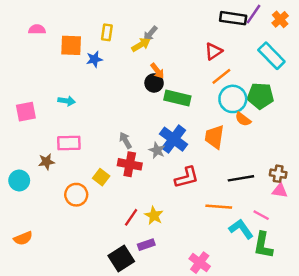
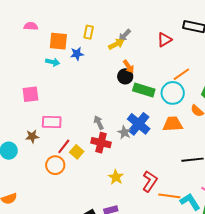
red triangle: (213, 51) -> (164, 40), moved
cyan circle: (233, 99) -> (173, 93), moved
cyan arrow: (67, 101) -> (53, 62), moved
pink square: (26, 112) -> (31, 94), moved
orange trapezoid: (215, 137) -> (173, 124), turned 75
red L-shape: (187, 177) -> (150, 181), moved, turned -45
orange line: (219, 207) -> (169, 196), moved
yellow star: (154, 216) -> (116, 177), moved
red line: (131, 217) -> (64, 146), moved

